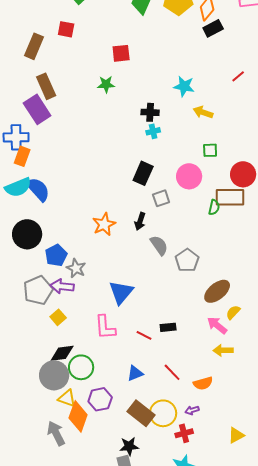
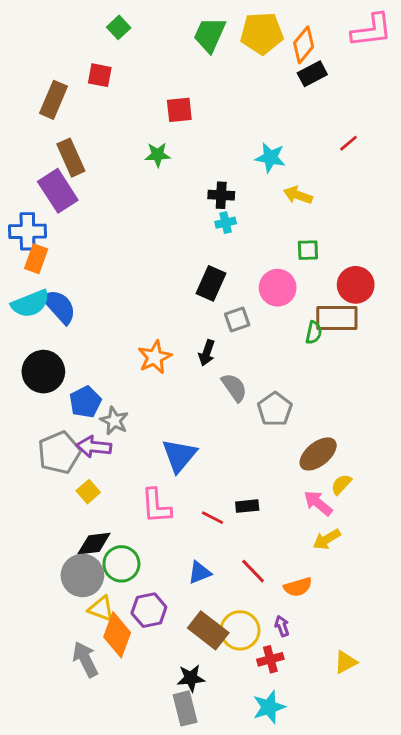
yellow arrow: (223, 350) -> (327, 539), turned -30
purple arrow: (192, 410) -> (282, 626), turned 88

